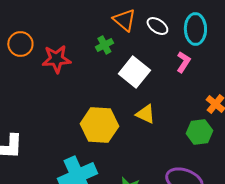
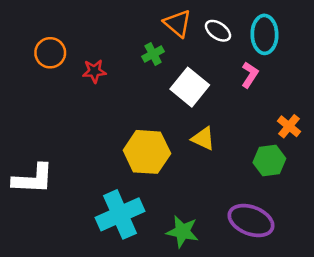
red star: (56, 59) -> (94, 71), size x0.7

